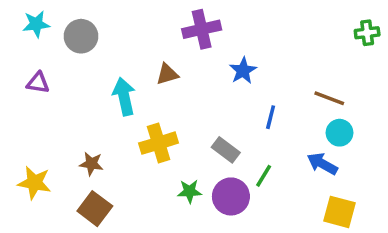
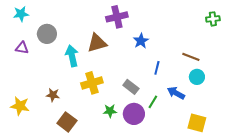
gray circle: (81, 36) -> (47, 34), moved
brown triangle: (167, 74) -> (97, 43), size x1.5
blue arrow: (322, 164) -> (176, 93), moved
brown square: (95, 209) -> (67, 122), moved

